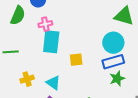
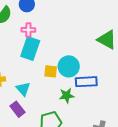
cyan circle: (113, 43) -> (69, 66), moved
green star: (117, 79) -> (67, 96), moved

